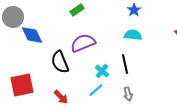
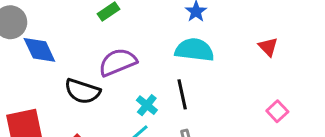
cyan semicircle: (133, 35) -> (194, 50), size x1.4
black semicircle: (60, 62) -> (82, 91), turned -50

